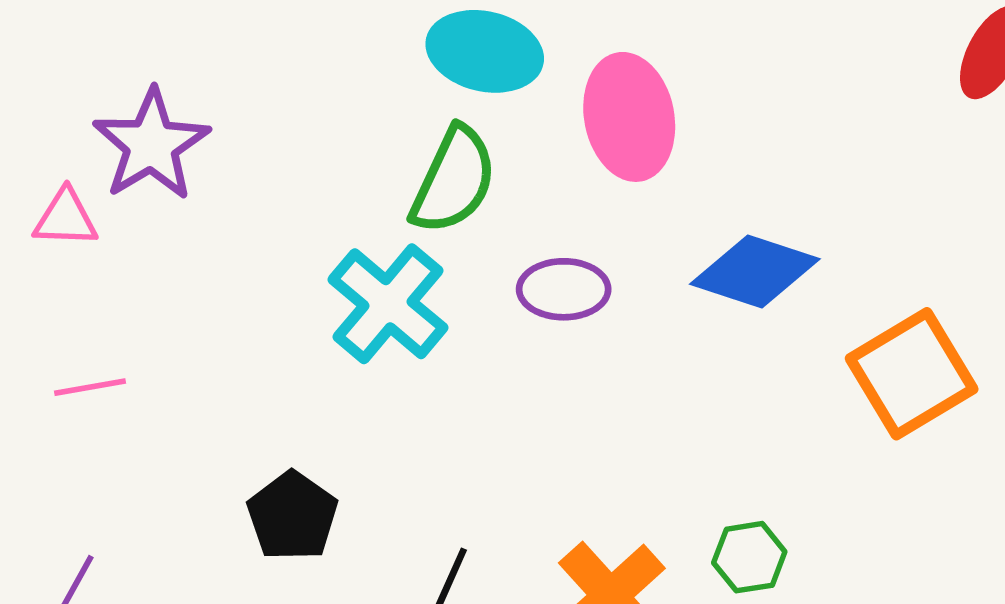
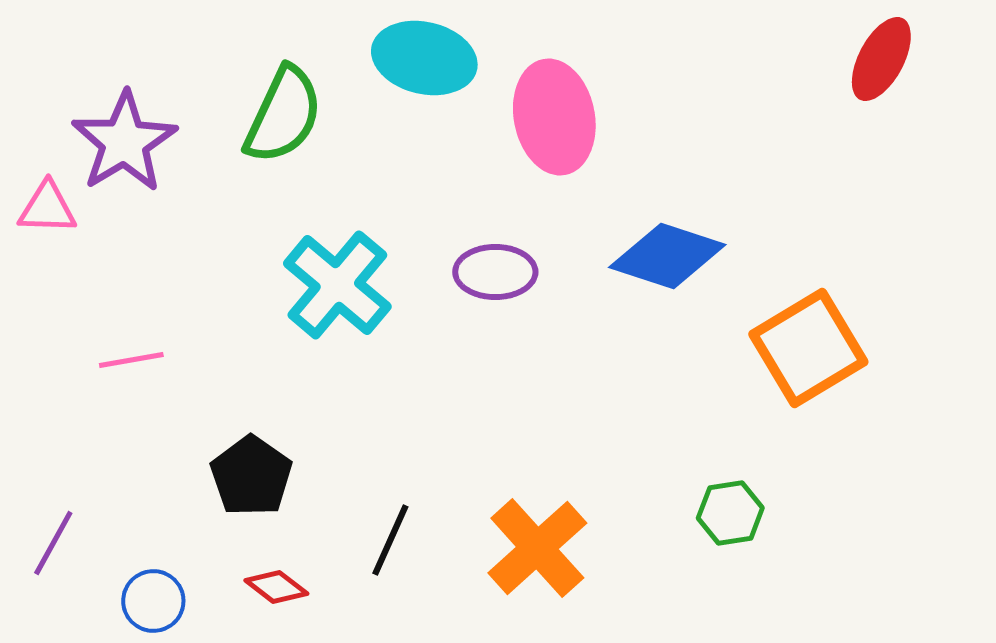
green semicircle: (454, 180) -> (283, 115), moved
pink line: (90, 387) -> (131, 360), moved
green hexagon: (749, 557) -> (730, 513), moved

